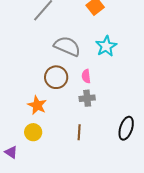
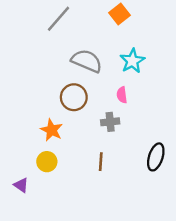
pink semicircle: (86, 76) -> (122, 95), moved

